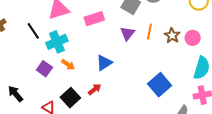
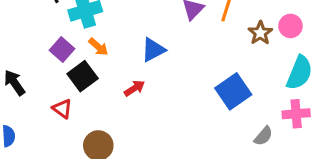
brown star: (172, 36) -> (260, 33), moved
black square: (70, 98) -> (83, 76), moved

